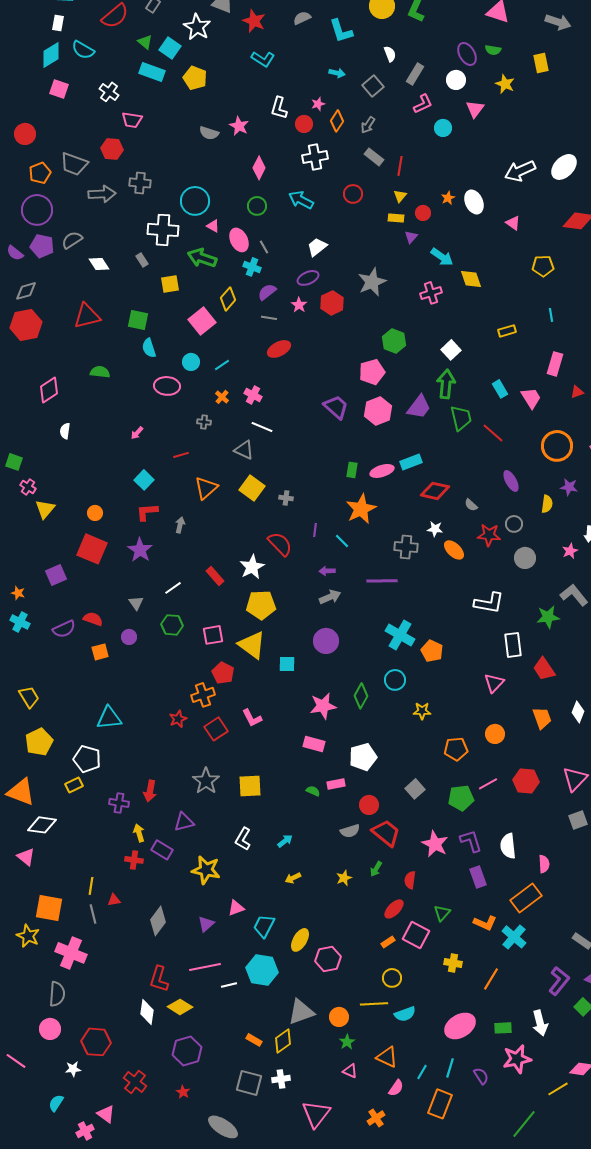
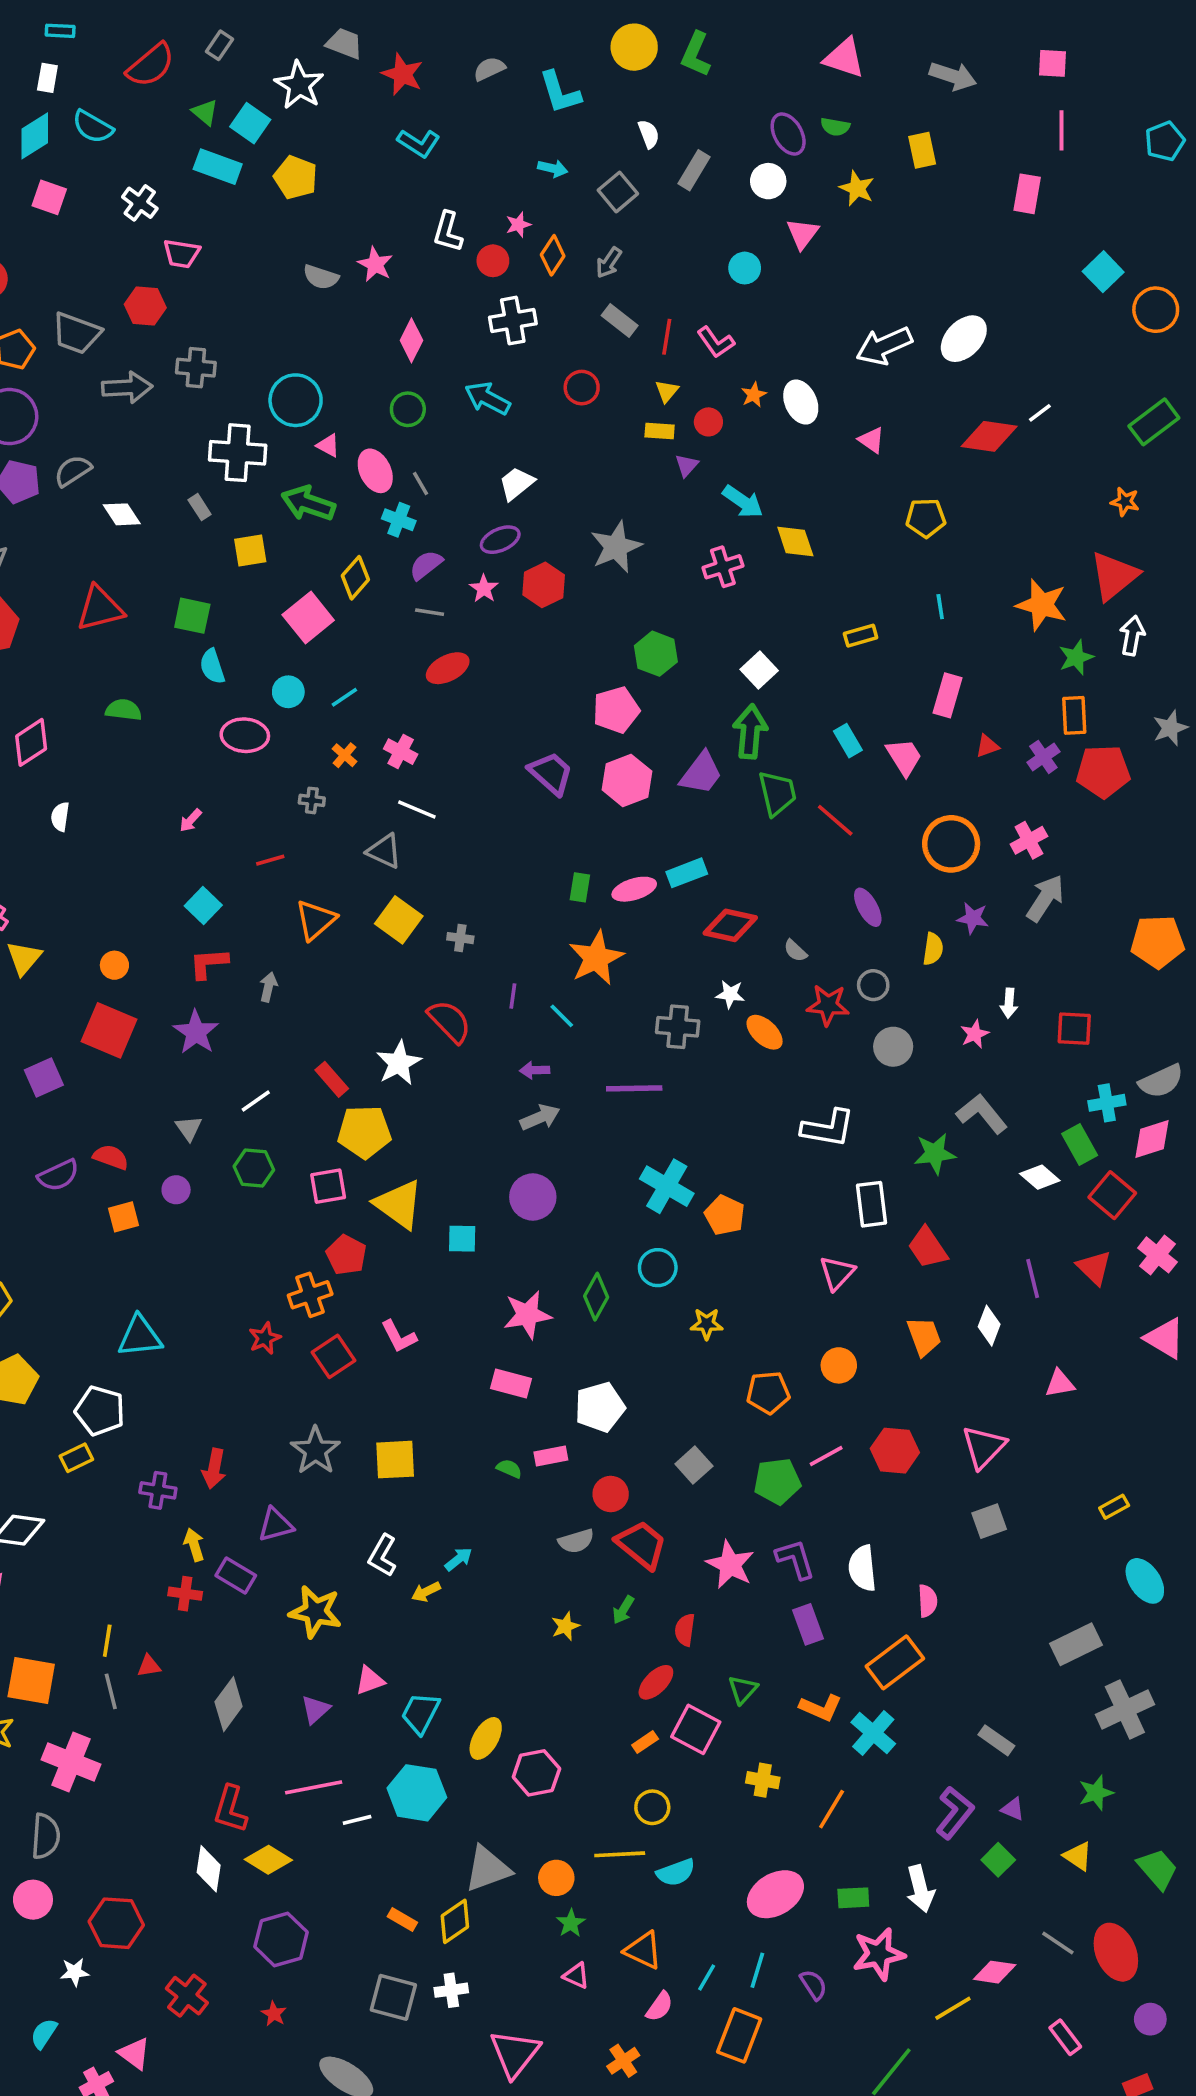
pink L-shape: (423, 104) -> (716, 342), moved, turned 80
yellow pentagon: (261, 605) -> (364, 1132), moved
yellow arrow: (293, 878) -> (426, 1592), moved

